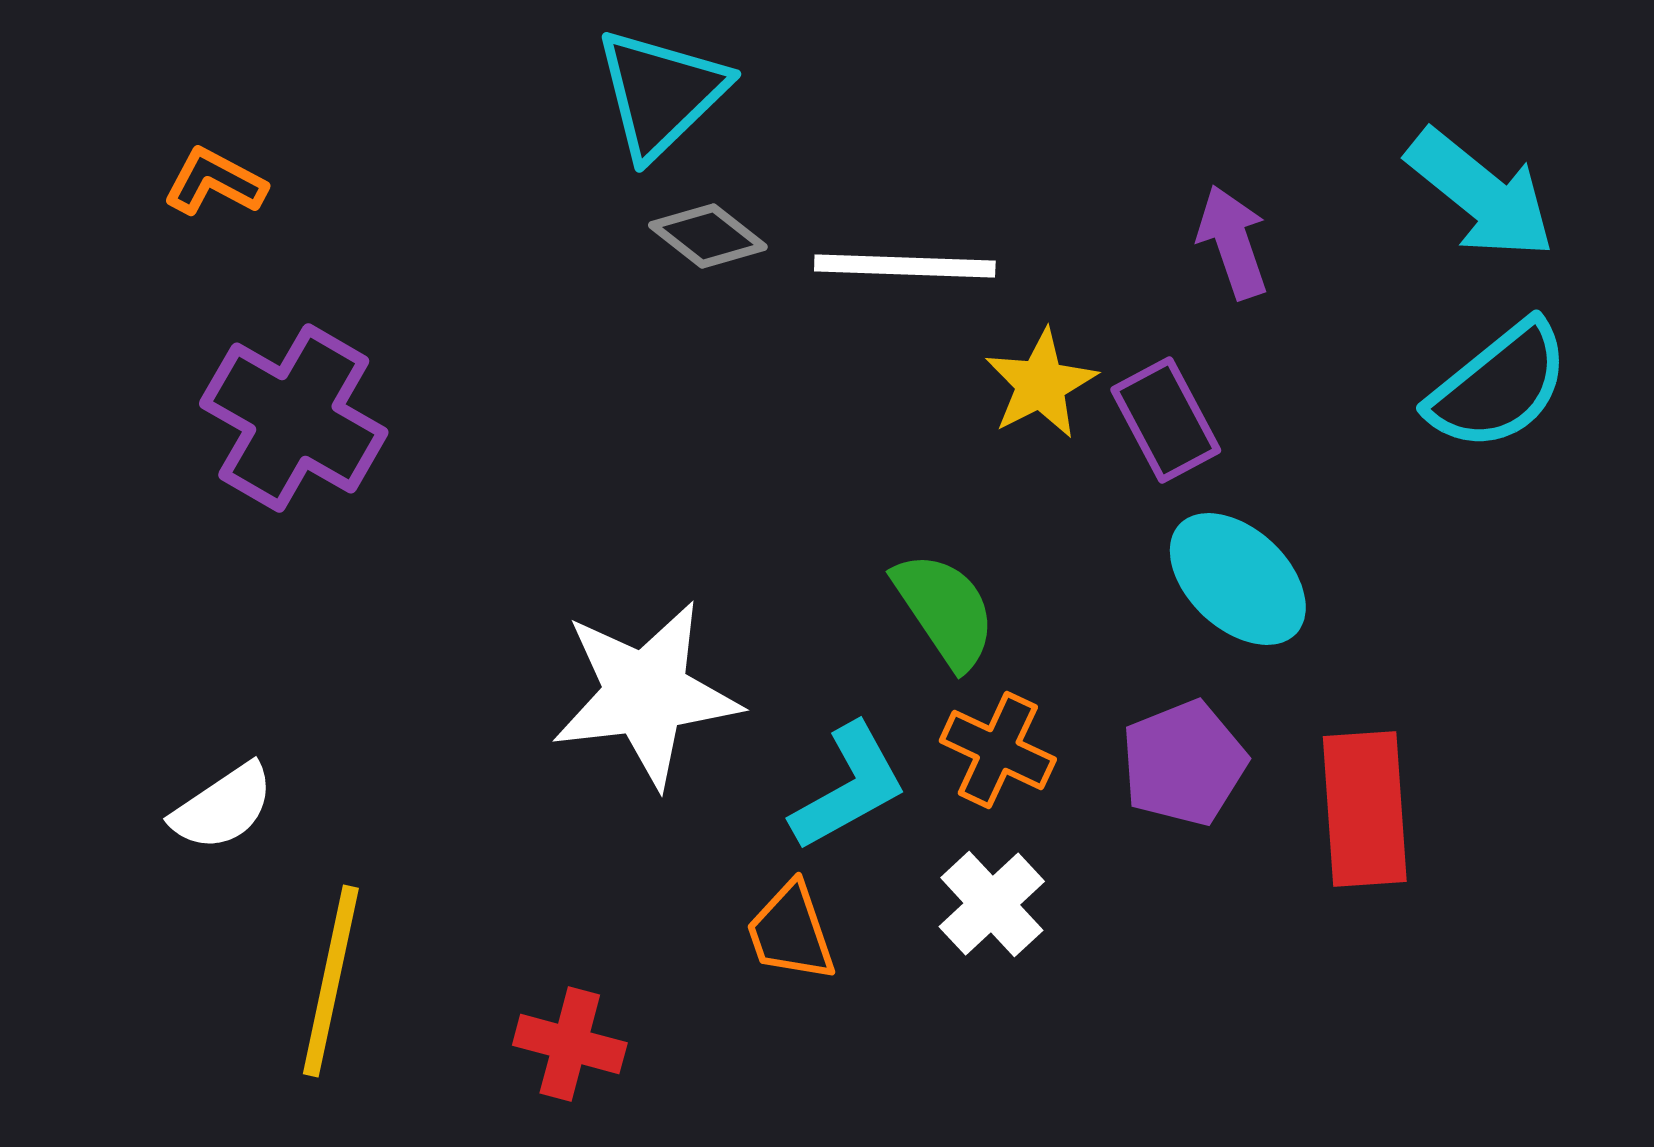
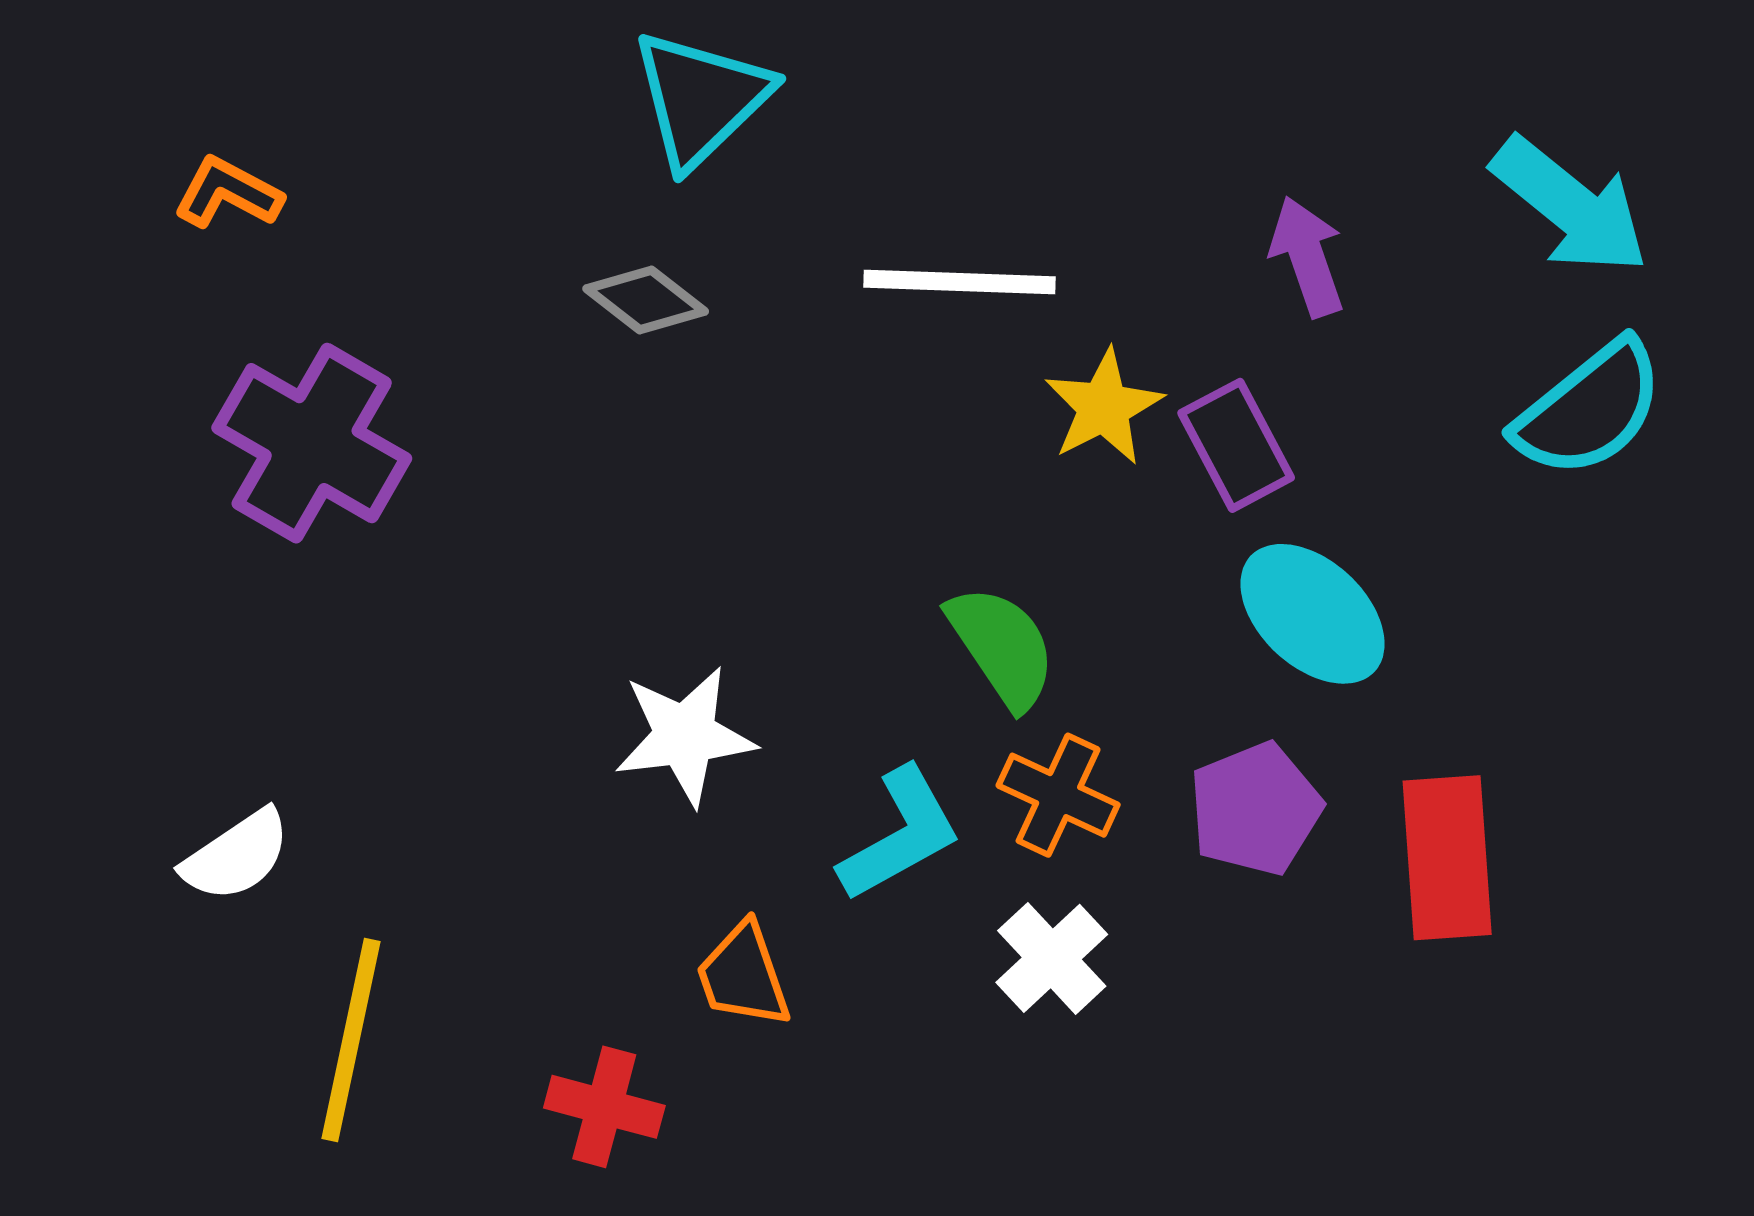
gray diamond: (708, 236) -> (646, 300), moved
white star: (646, 694) -> (685, 736), size x0.7
orange trapezoid: (791, 932) -> (743, 975), moved

